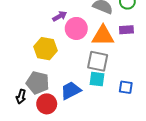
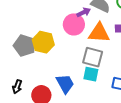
purple arrow: (60, 16) -> (84, 12), moved
gray pentagon: (38, 83) -> (24, 46), moved
blue trapezoid: (71, 91) -> (65, 84), turned 85

